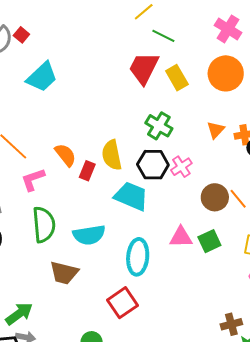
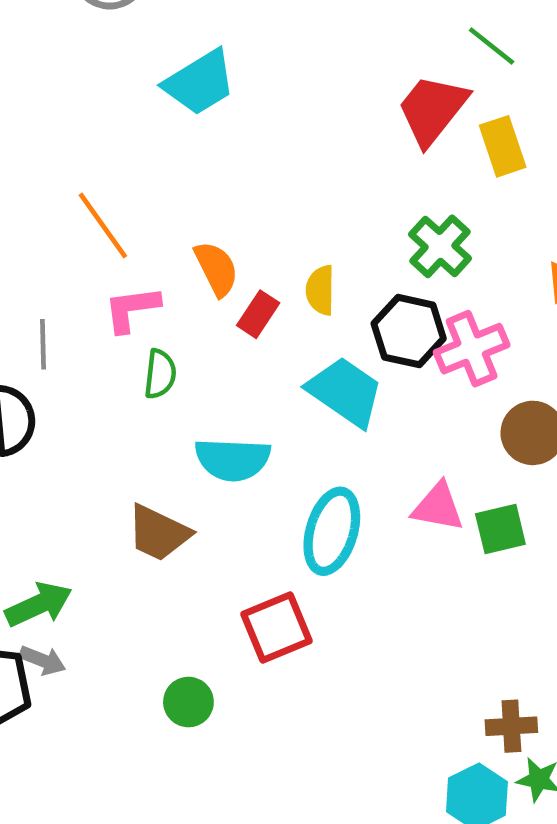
yellow semicircle: (112, 155) -> (320, 290), size x0.7
pink cross: (181, 167) -> (472, 349), size x1.4
green semicircle: (44, 225) -> (160, 374), moved, size x0.6

